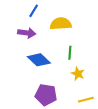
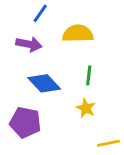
yellow star: (78, 74) -> (86, 108), moved
purple pentagon: (46, 95) -> (25, 122), moved

